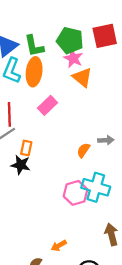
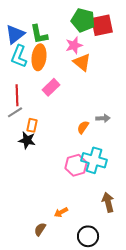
green pentagon: (70, 40) -> (83, 20), moved
pink star: (73, 58) -> (74, 45), turned 30

